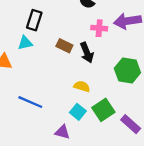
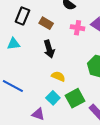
cyan triangle: (25, 43) -> (14, 44), moved
brown rectangle: (64, 46) -> (46, 23), moved
black arrow: (87, 53) -> (49, 49), moved

